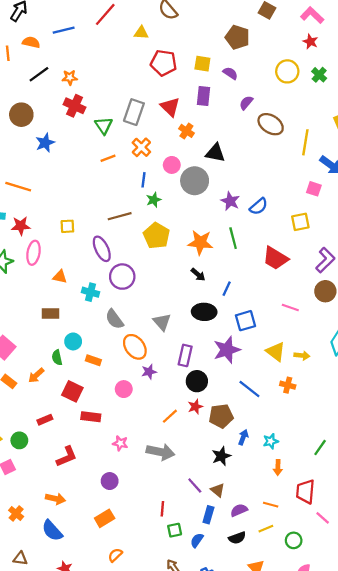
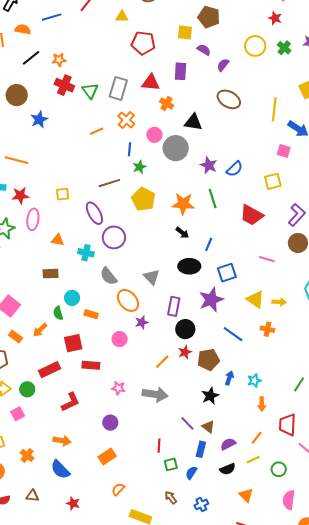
yellow square: (202, 64) -> (185, 33), moved
purple semicircle: (246, 103) -> (223, 65), moved
red triangle: (170, 107) -> (151, 82), turned -36
brown ellipse: (271, 124) -> (229, 99), moved
green triangle: (104, 126) -> (90, 91), moved
red square: (72, 391) -> (73, 343), turned -36
red rectangle: (45, 420) -> (49, 370), size x1.5
orange line: (271, 505) -> (257, 438), turned -64

